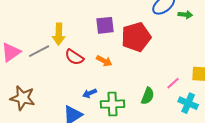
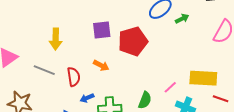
green arrow: (185, 15) -> (182, 19), turned -32
gray line: (39, 51) -> (44, 70), moved, turned 50
red semicircle: (74, 57) -> (74, 77), moved, turned -132

